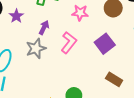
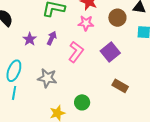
purple star: (16, 16) -> (30, 39), moved
gray star: (36, 48) -> (47, 78), moved, turned 30

